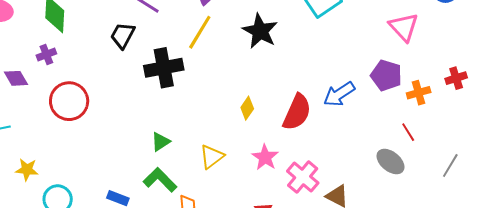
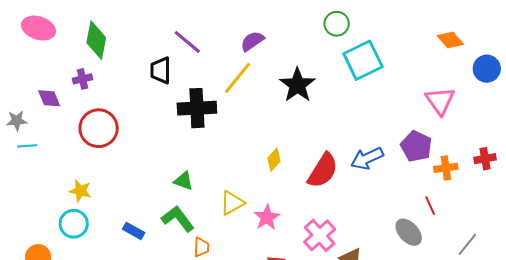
black trapezoid: (123, 35) -> (161, 70), turned -36
green triangle: (161, 142) -> (184, 181), turned 45
pink star: (265, 157) -> (267, 217), moved
yellow star: (27, 170) -> (80, 191), moved

